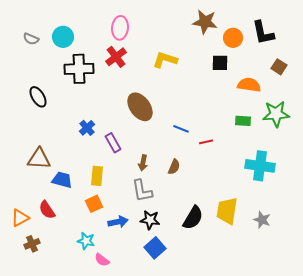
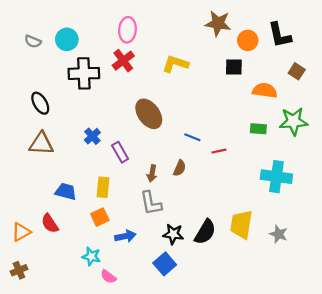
brown triangle: (39, 159) -> (41, 144), moved
brown semicircle: (174, 167) -> (180, 168), moved
black star: (150, 220) -> (173, 234), moved
brown cross: (32, 244) -> (19, 270), moved

